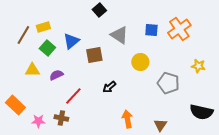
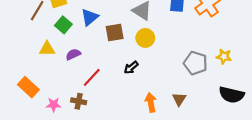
yellow circle: (140, 62) -> (145, 38), moved
yellow star: (198, 66) -> (224, 57), moved
brown triangle: (160, 125) -> (179, 99), moved

